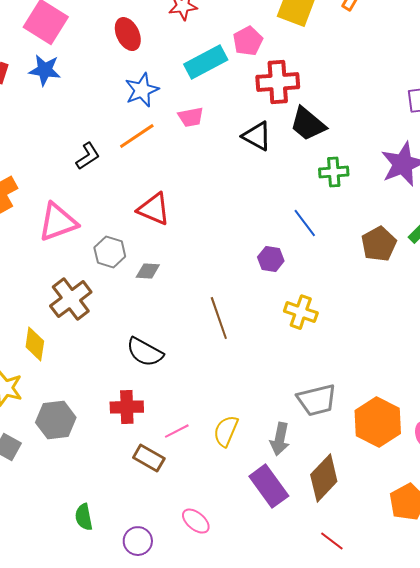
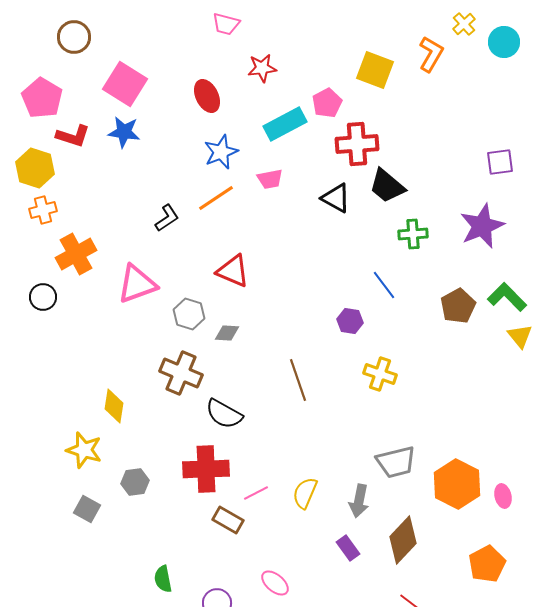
brown cross: (71, 299) -> (181, 373), moved, turned -30
red cross: (127, 407) -> (206, 469), size x1.4
gray hexagon: (56, 420) -> (135, 482), size x0.7
purple rectangle: (269, 486) -> (348, 548), size x0.6

